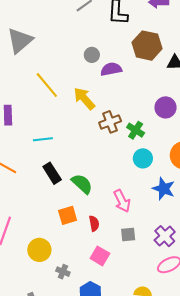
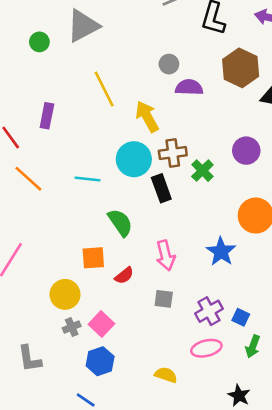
cyan line: (43, 139) -> (87, 179), moved
cyan circle: (143, 158) -> (134, 159), moved, size x1.4
black rectangle: (52, 173) -> (161, 188), moved
red semicircle: (94, 223) -> (124, 276), turned 49
yellow circle: (39, 250) -> (65, 294), moved
pink square: (100, 256) -> (101, 324), moved
gray cross: (63, 272) -> (72, 327), turned 32

